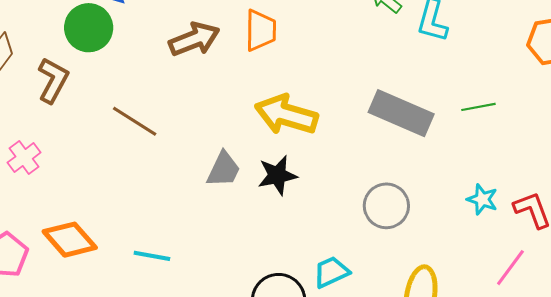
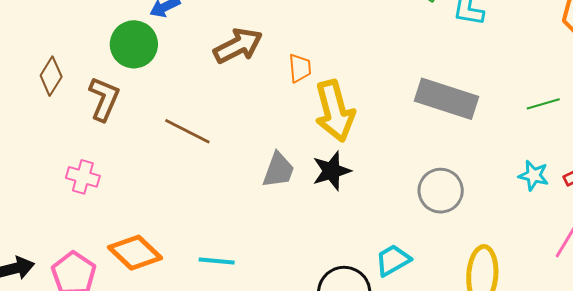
orange trapezoid: (261, 30) -> (300, 68), moved, size x0.7
green line: (478, 107) -> (543, 104), moved
yellow arrow: (286, 115) -> (335, 111), turned -116
pink cross: (24, 158) -> (83, 177), turned -32

